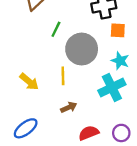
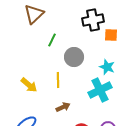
orange square: (118, 30) -> (111, 35), moved
gray circle: (82, 49) -> (74, 57), size x0.7

